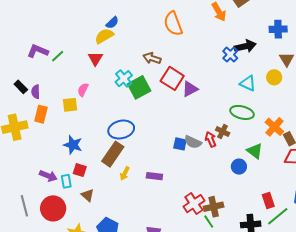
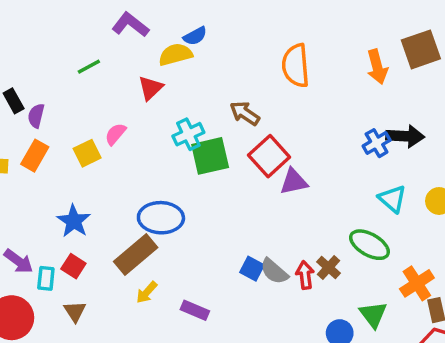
purple L-shape: (38, 51) -> (130, 25), moved
yellow square: (70, 105) -> (87, 153), turned -35

